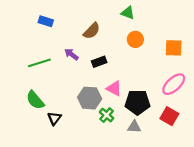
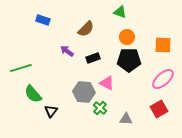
green line: (39, 63) -> (21, 68), moved
black pentagon: (137, 102) -> (129, 60), moved
red square: (169, 116) -> (159, 109), turned 30

